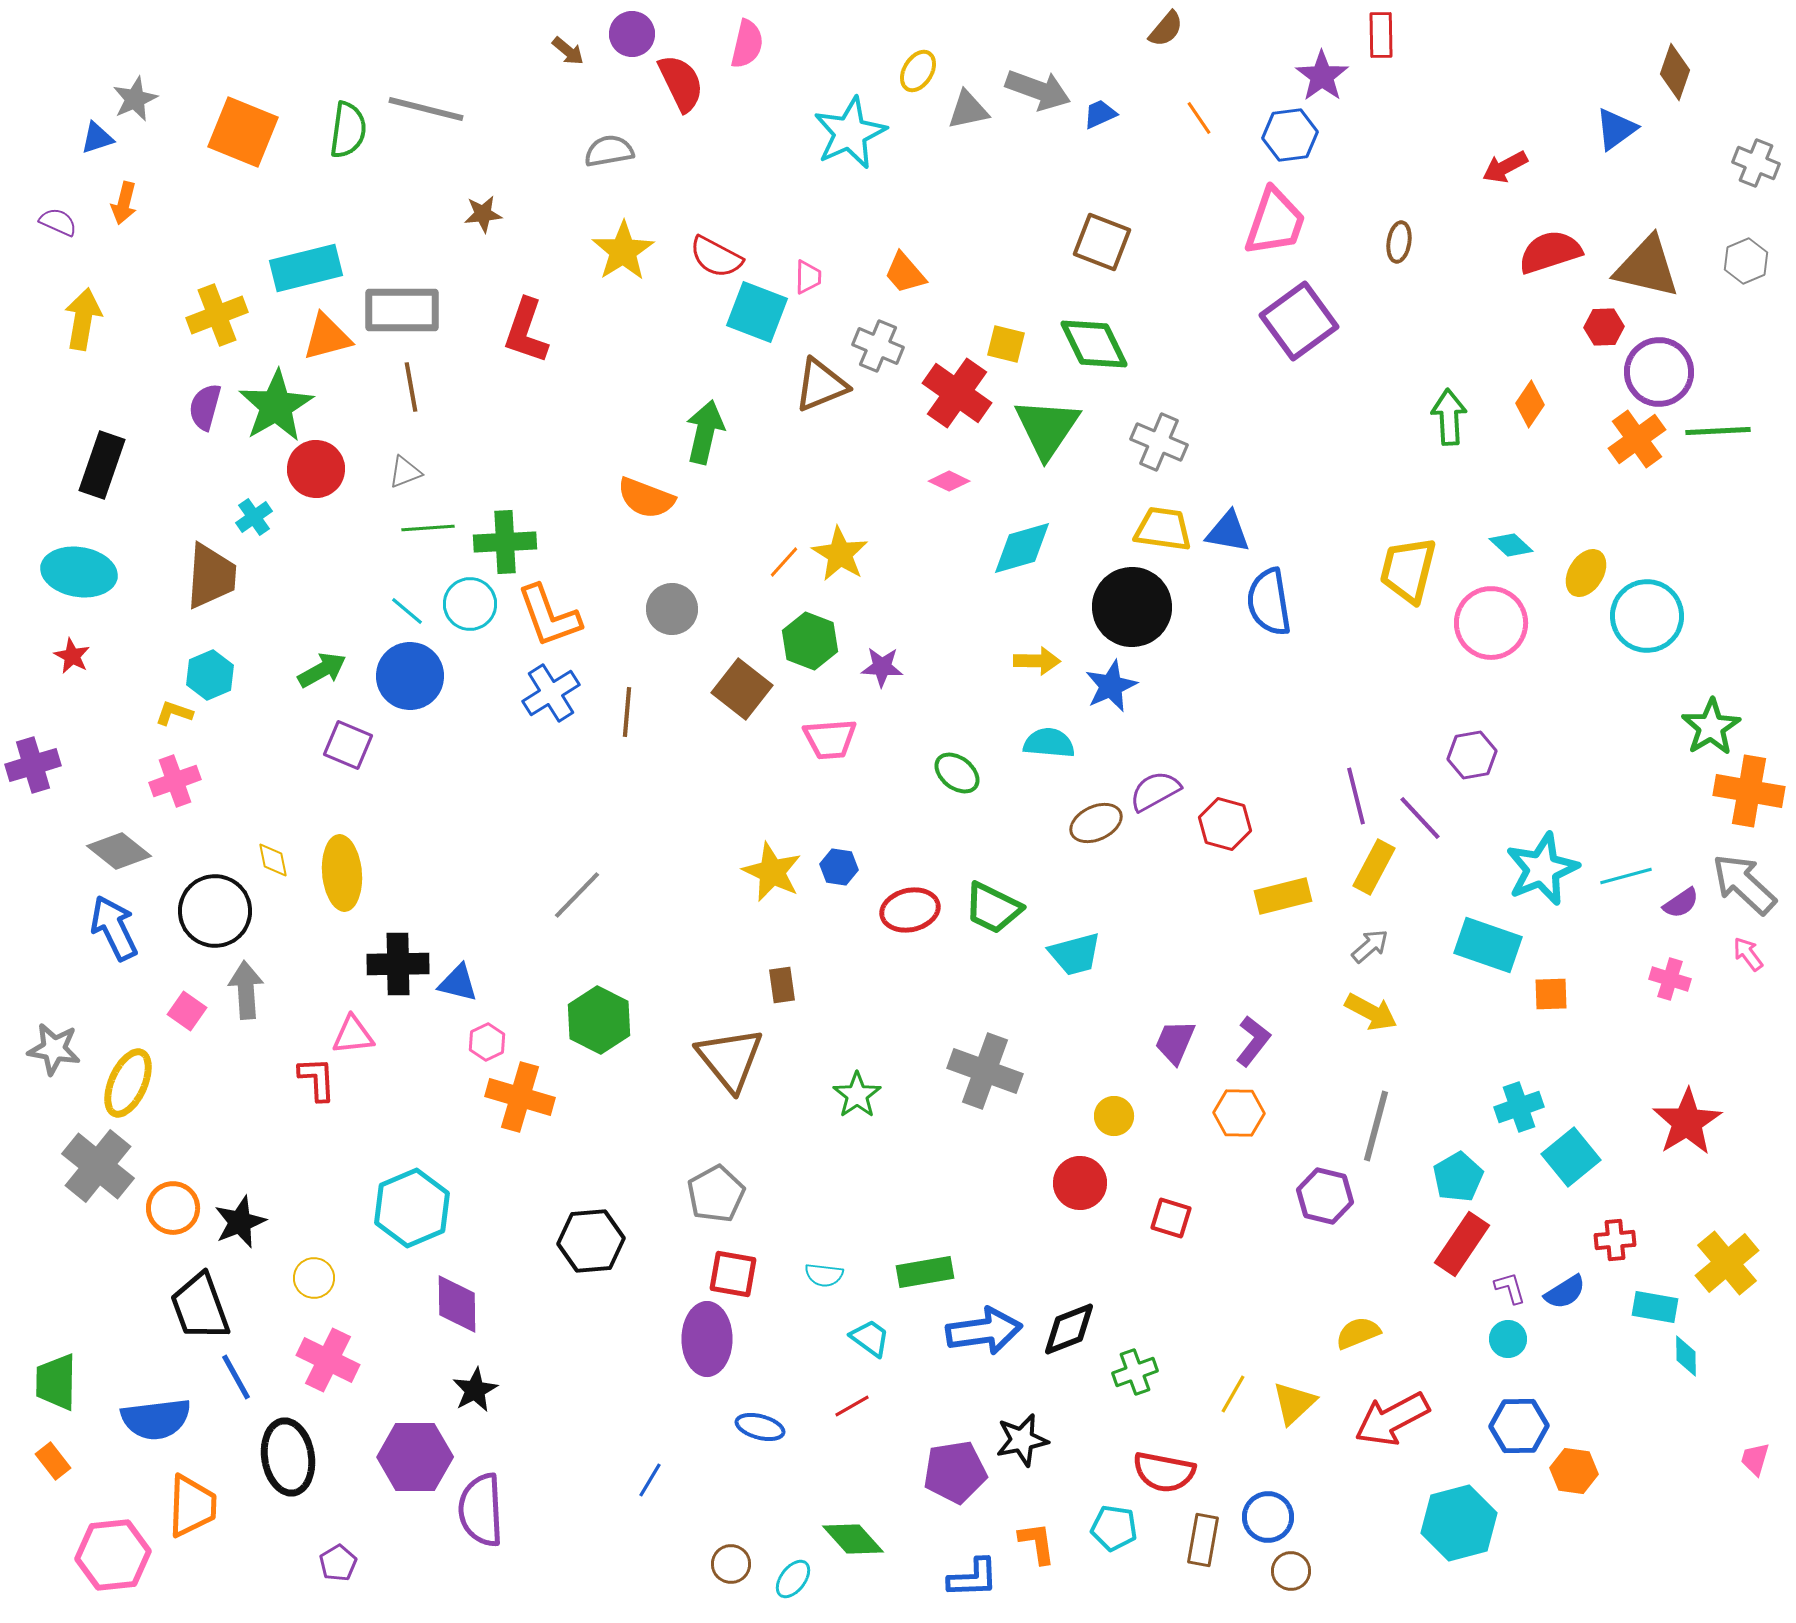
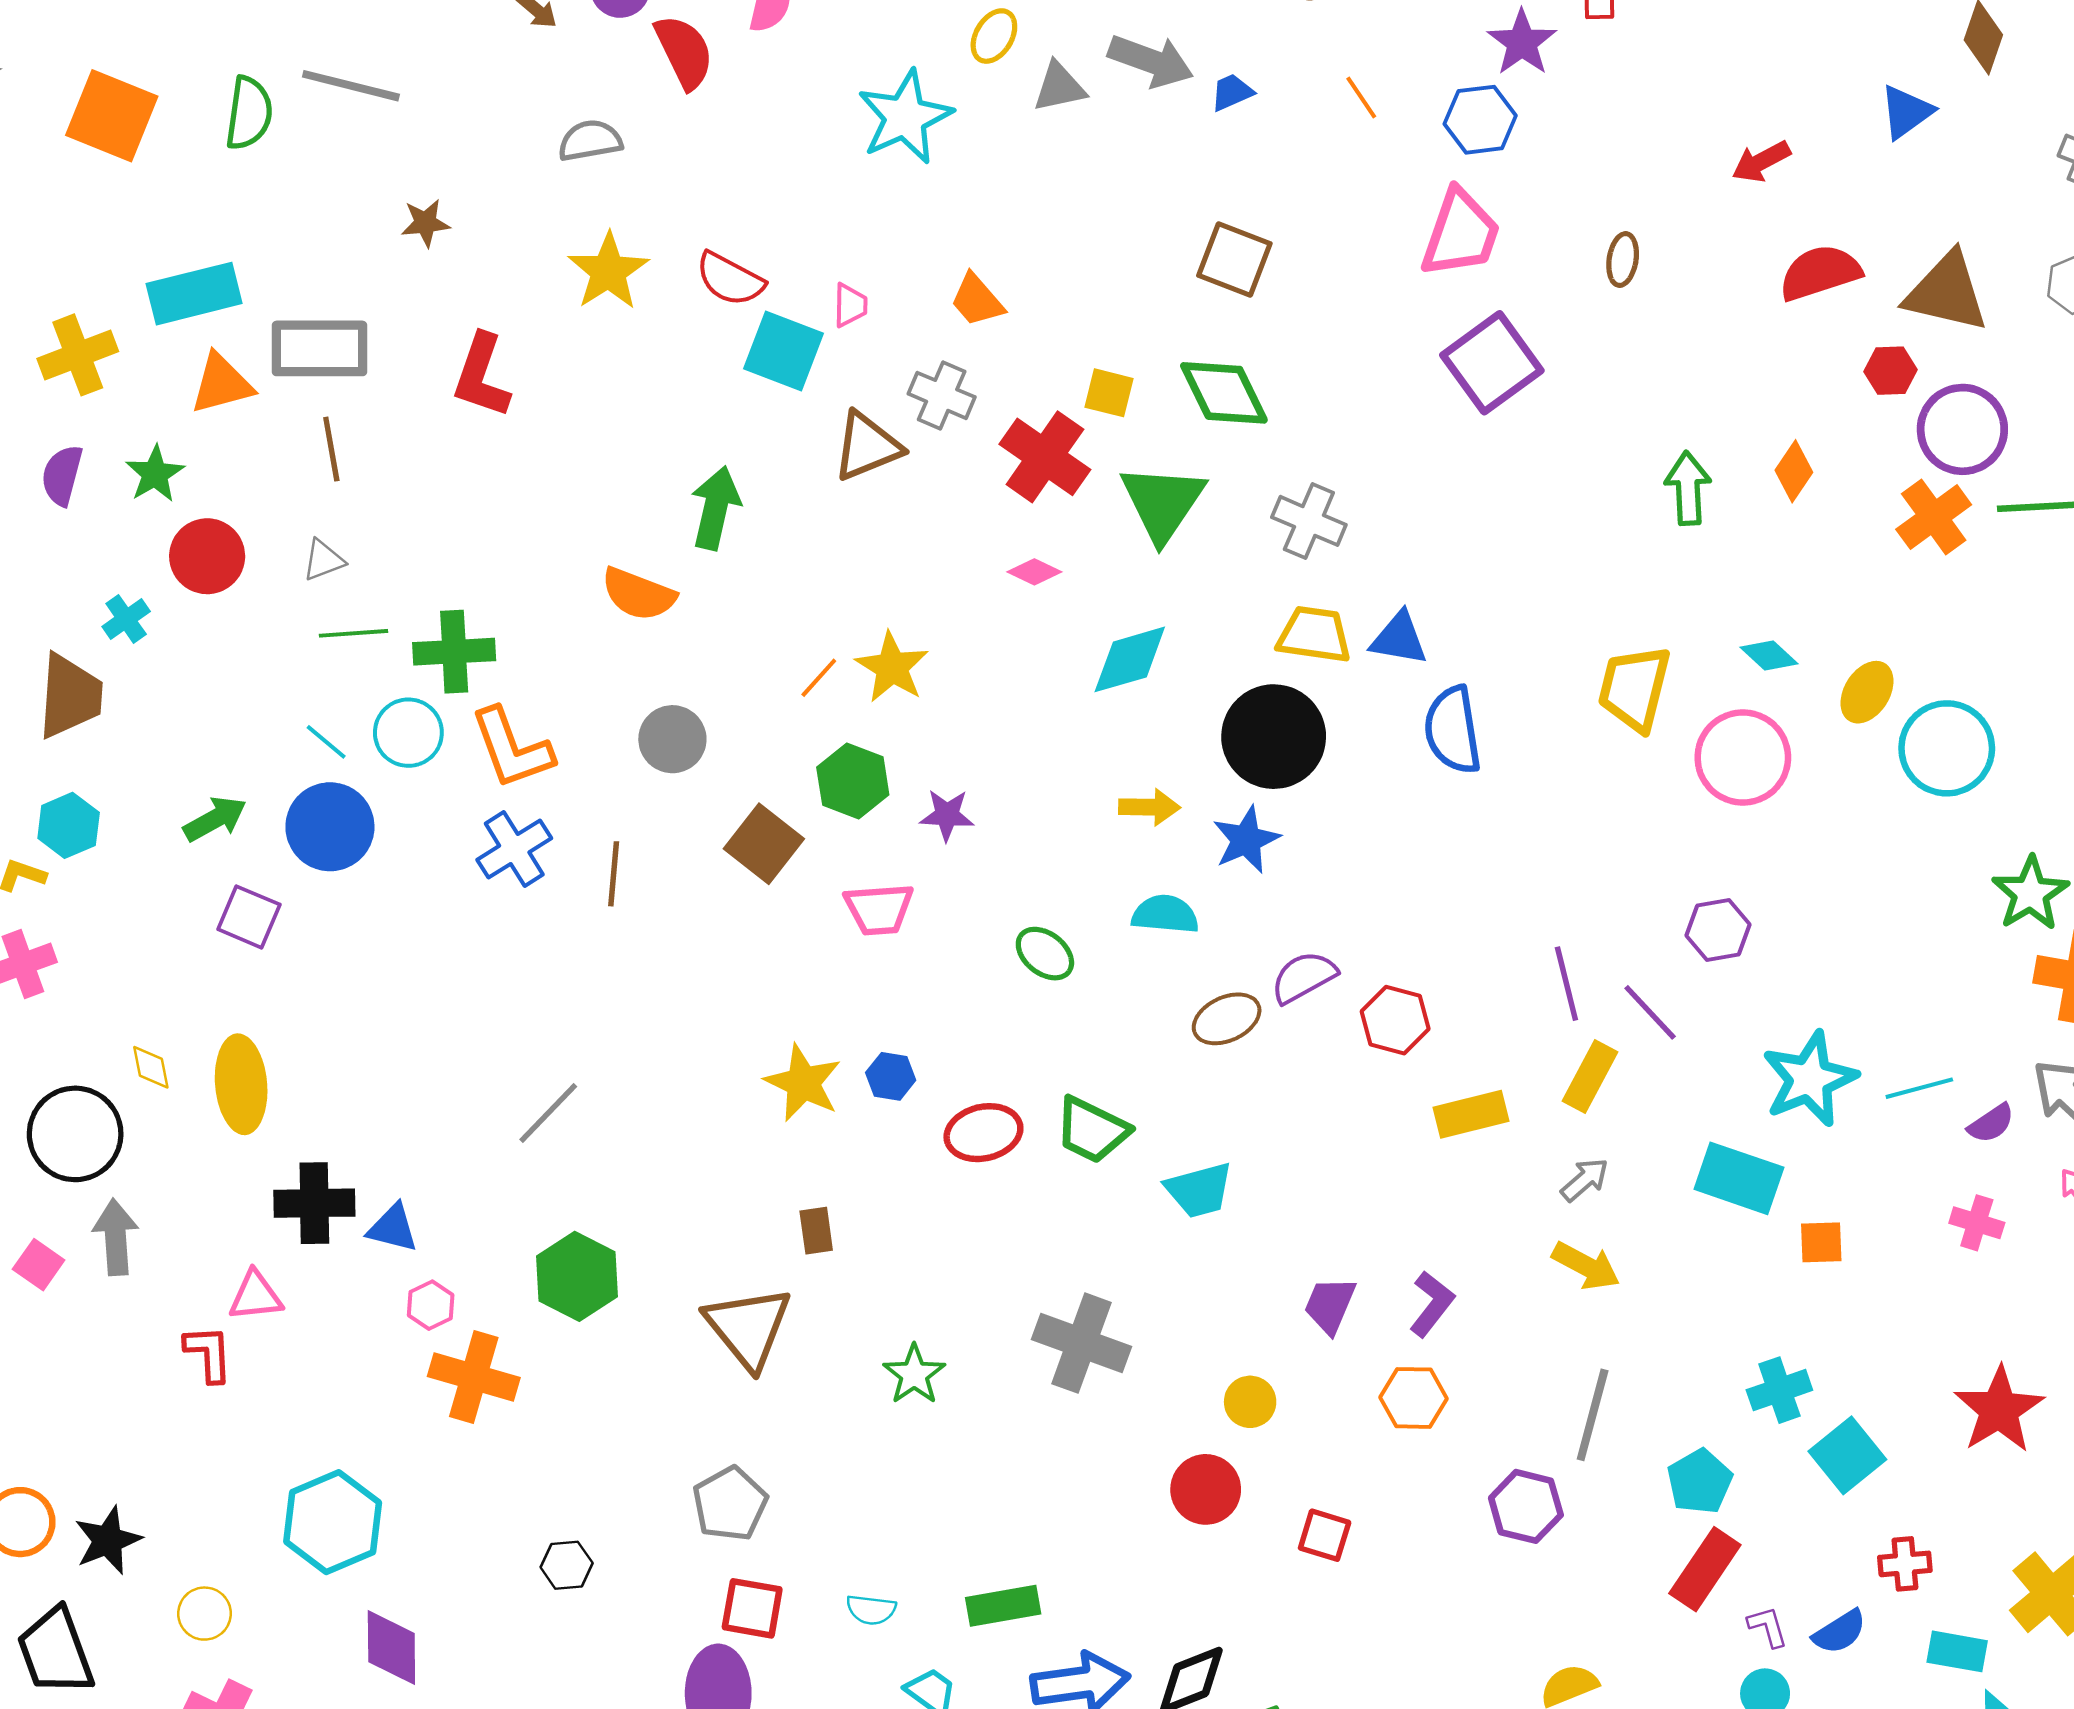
green star: (276, 406) -> (155, 474), size x0.6
black hexagon: (591, 1241) -> (567, 1565), size x0.6

